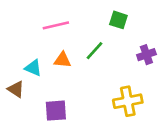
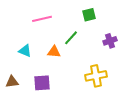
green square: (118, 20) -> (89, 15), turned -32
orange triangle: (63, 60) -> (54, 52), moved
brown triangle: (16, 89) -> (12, 82), moved, turned -40

